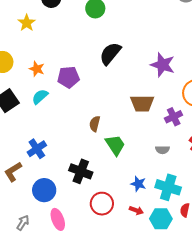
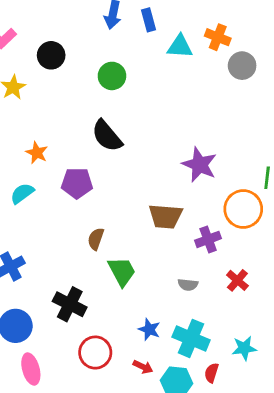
black semicircle: (110, 54) -> (107, 136), moved, turned -85
orange star: (37, 69) -> (37, 153), moved
purple pentagon: (68, 77) -> (77, 183), moved

